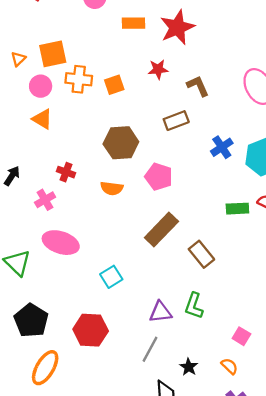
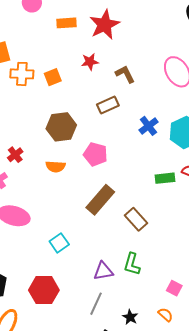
red cross: (66, 172) -> (15, 155), turned 35

